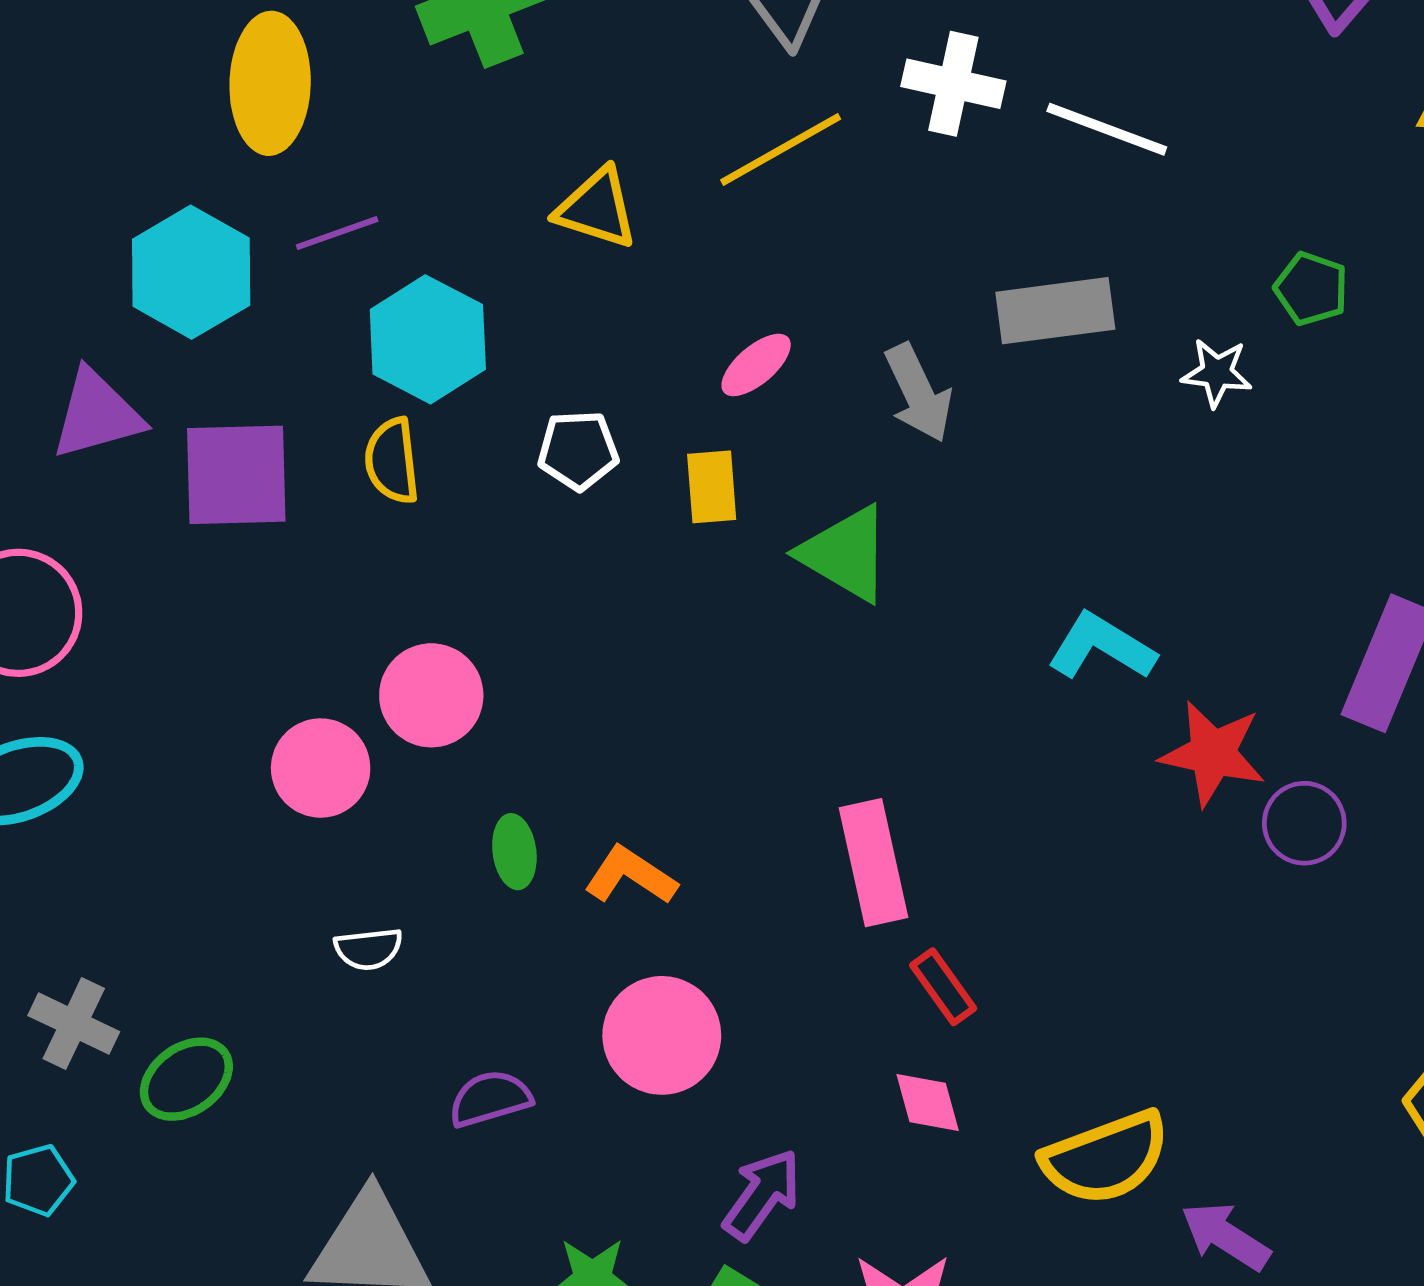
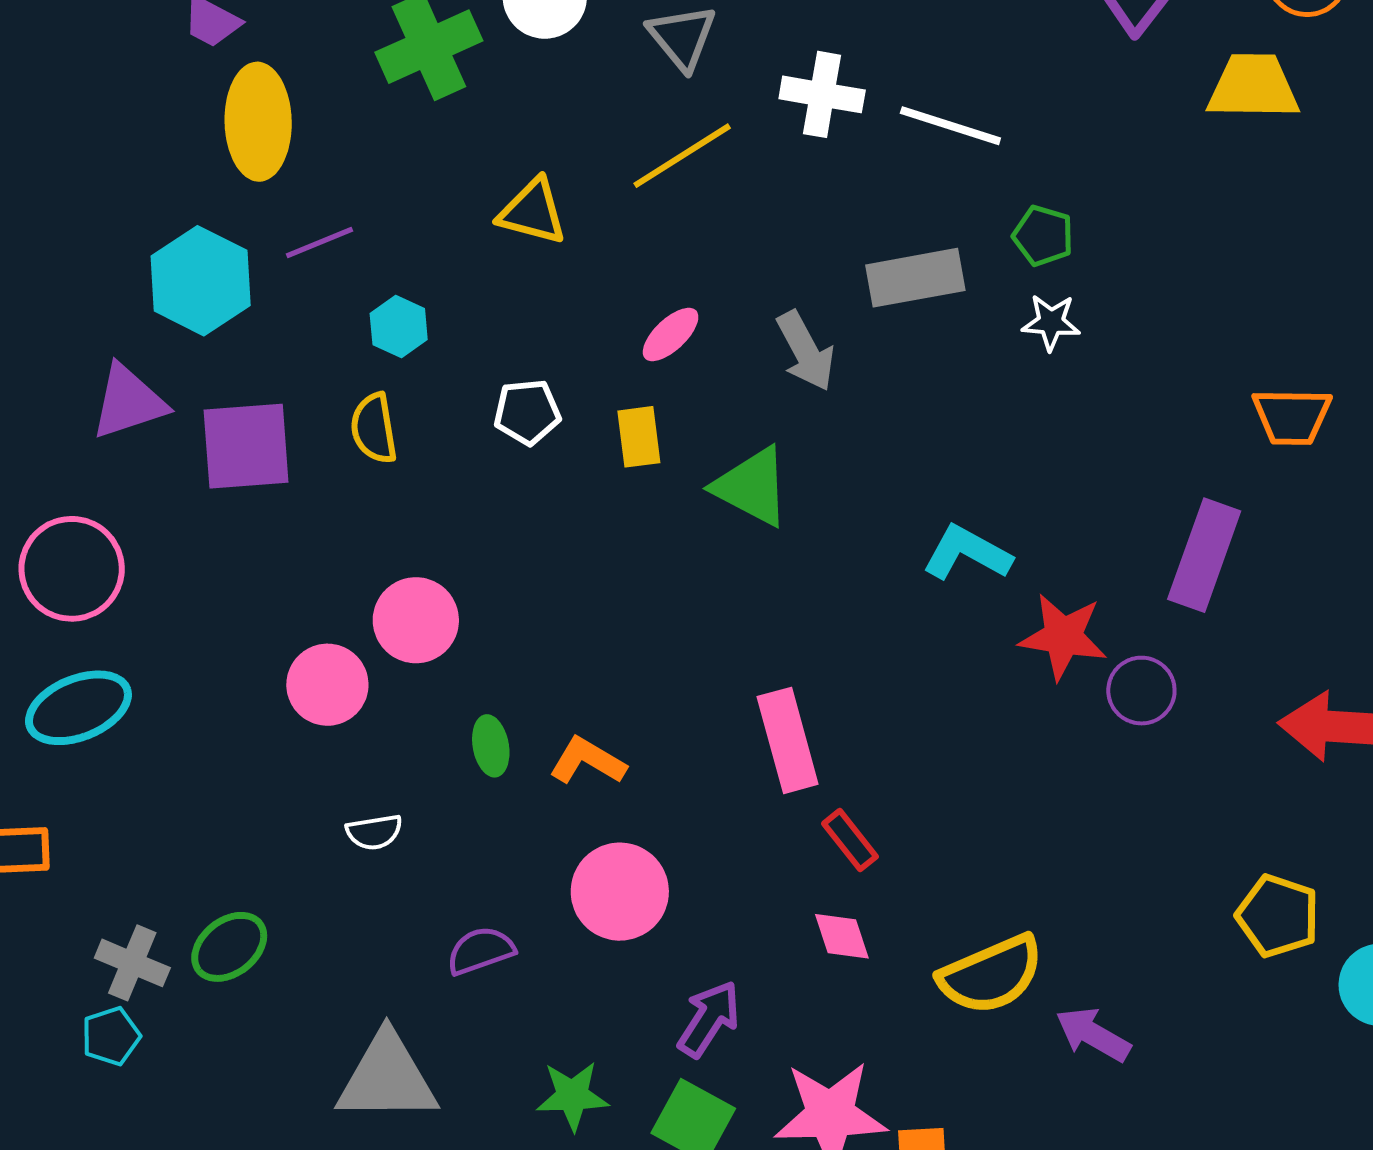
green pentagon: (1311, 289) -> (1043, 236), moved
cyan hexagon: (428, 339) -> (399, 327), size x0.6
gray cross: (74, 1024) -> (132, 963), moved

